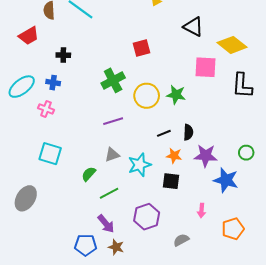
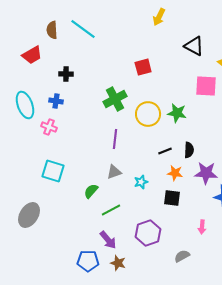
cyan ellipse: (22, 87) -> (25, 105), turned -72
purple line: (113, 121) -> (115, 139), turned -66
cyan star: (140, 165) -> (141, 182), size x0.6

